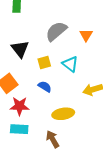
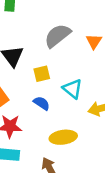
cyan triangle: (70, 64) -> (72, 89), moved

